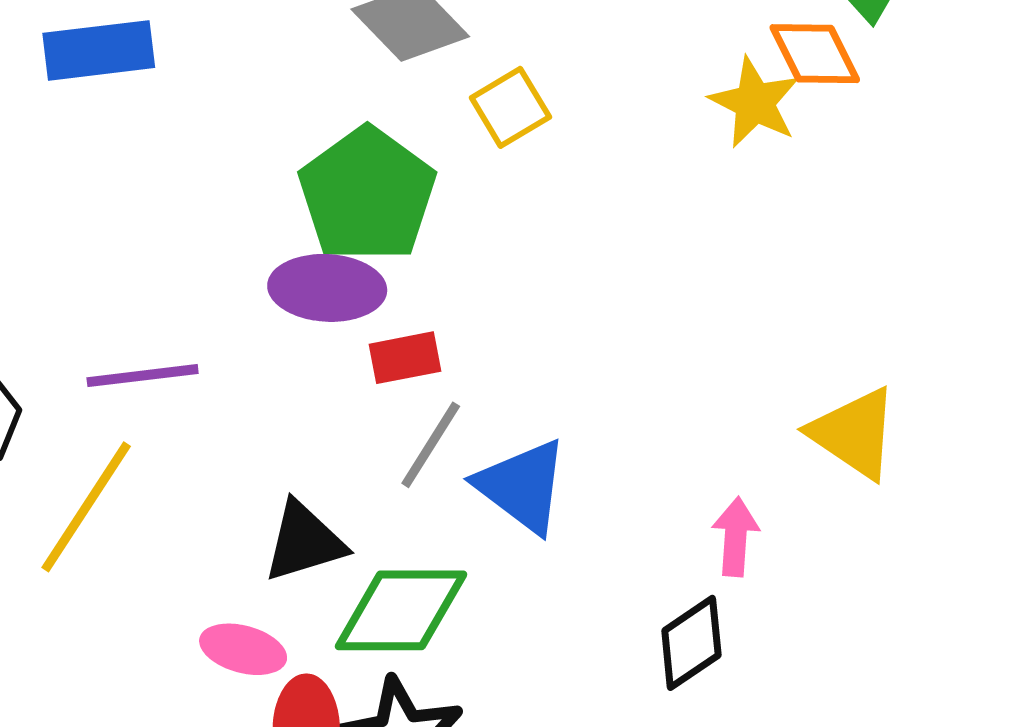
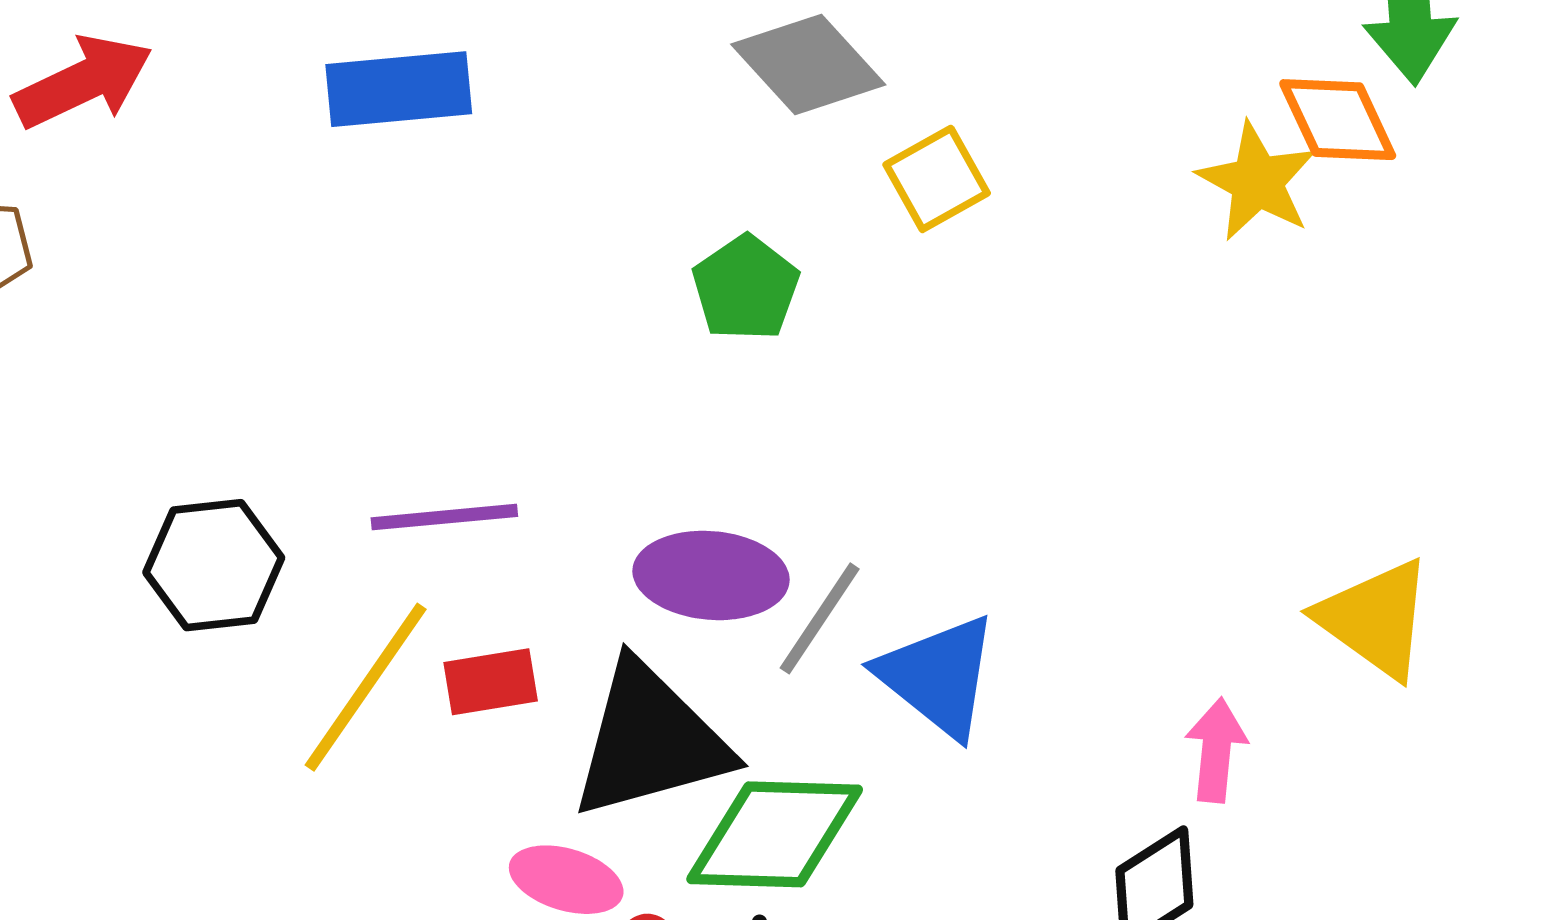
green pentagon: (367, 195) -> (746, 288), size x0.6
purple ellipse: (327, 288) -> (711, 575), moved
red rectangle: (405, 358) -> (491, 682), moved
black triangle: (304, 542) -> (650, 741), size x1.5

